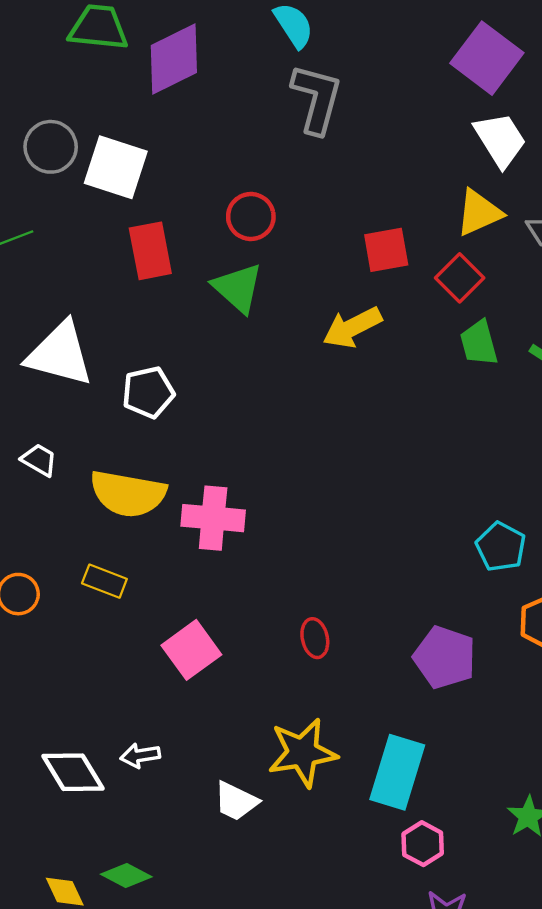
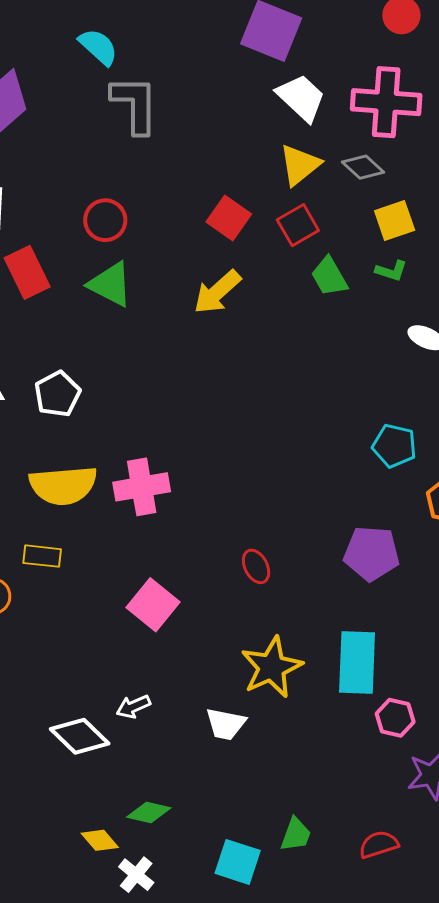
red square: (386, 250) -> (229, 218), turned -30
red square: (460, 278) -> (298, 225), turned 30
yellow rectangle: (104, 581) -> (42, 556), moved

